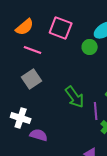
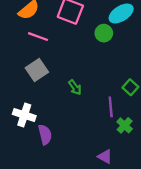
green arrow: (75, 97) -> (75, 87), moved, size x0.6
purple semicircle: (39, 135) -> (45, 135), turned 60

